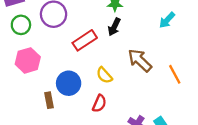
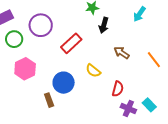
black arrow: (114, 27) -> (104, 25), moved
brown arrow: (140, 60) -> (122, 53), size x0.7
red semicircle: (99, 103) -> (118, 89), moved

